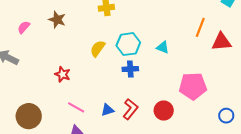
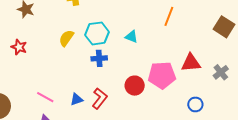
red triangle: (221, 42) -> (191, 63), moved
red star: (63, 74) -> (19, 47), moved
red circle: (164, 110) -> (135, 86), moved

